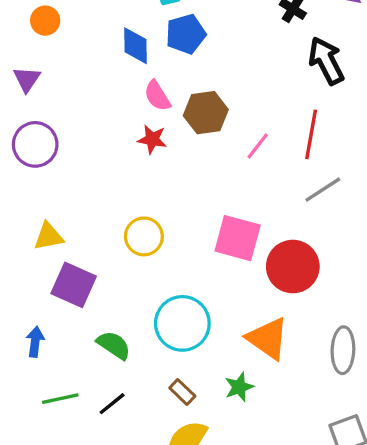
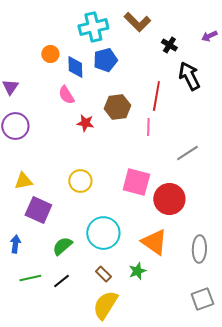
orange circle: (45, 21) -> (50, 54), moved
pink semicircle: (157, 96) -> (66, 95), moved
red line: (311, 134) -> (156, 96), moved
pink line: (258, 146) -> (148, 127), turned -36
green semicircle: (114, 345) -> (62, 246), turned -75

